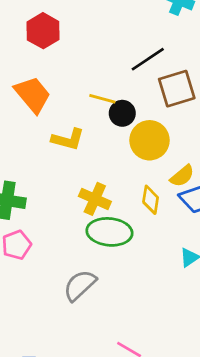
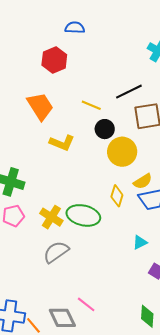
yellow line: (102, 99) -> (91, 105), moved
yellow cross: (95, 199) -> (51, 217), moved

